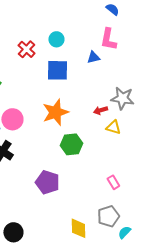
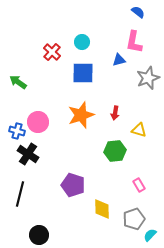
gray star: (122, 98) -> (148, 78), moved, turned -30
red arrow: (100, 110) -> (115, 113), moved, turned -64
green hexagon: (71, 144) -> (115, 151), moved
yellow diamond: (78, 228) -> (102, 209), moved

